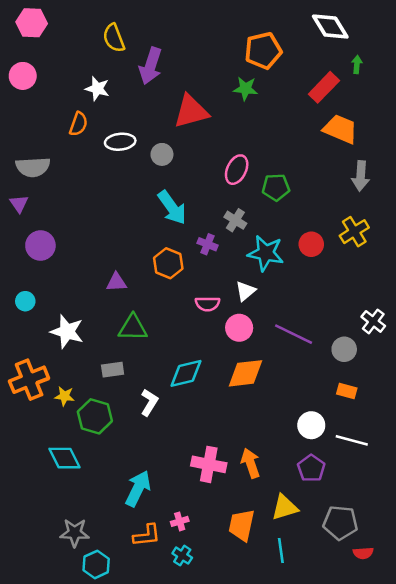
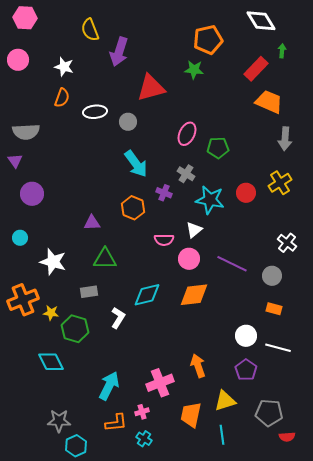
white star: (97, 89) -> (64, 67), moved
white cross: (373, 321) -> (287, 243), moved
pink cross: (209, 464) -> (160, 383), moved, turned -32

